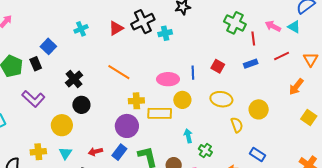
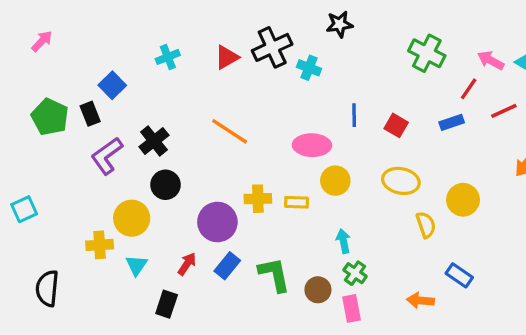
cyan cross: (165, 33) -> (309, 68), turned 32
red line: (253, 39) -> (469, 89), moved, turned 40
blue line: (193, 73) -> (354, 115), moved
purple L-shape: (33, 99) -> (107, 156), moved, turned 100
yellow cross: (136, 101) -> (258, 199), moved
yellow rectangle: (160, 113) -> (297, 202), size x0.6
purple circle: (127, 126) -> (217, 222), moved
green cross: (205, 150) -> (355, 273), moved
yellow cross: (38, 152) -> (100, 245), moved
red arrow: (95, 152) -> (187, 264), turned 136

